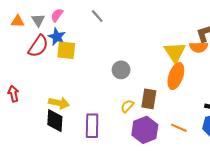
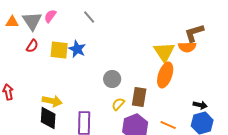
gray triangle: (38, 20) -> (32, 21), size x1.5
blue star: (57, 37) -> (77, 49), moved
red semicircle: (38, 46) -> (32, 46), size x0.6
gray circle: (121, 70) -> (112, 79), moved

